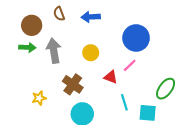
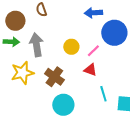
blue arrow: (91, 17) -> (93, 13), moved
pink line: (130, 65) -> (93, 51), moved
yellow star: (39, 98) -> (22, 73), moved, size x1.6

